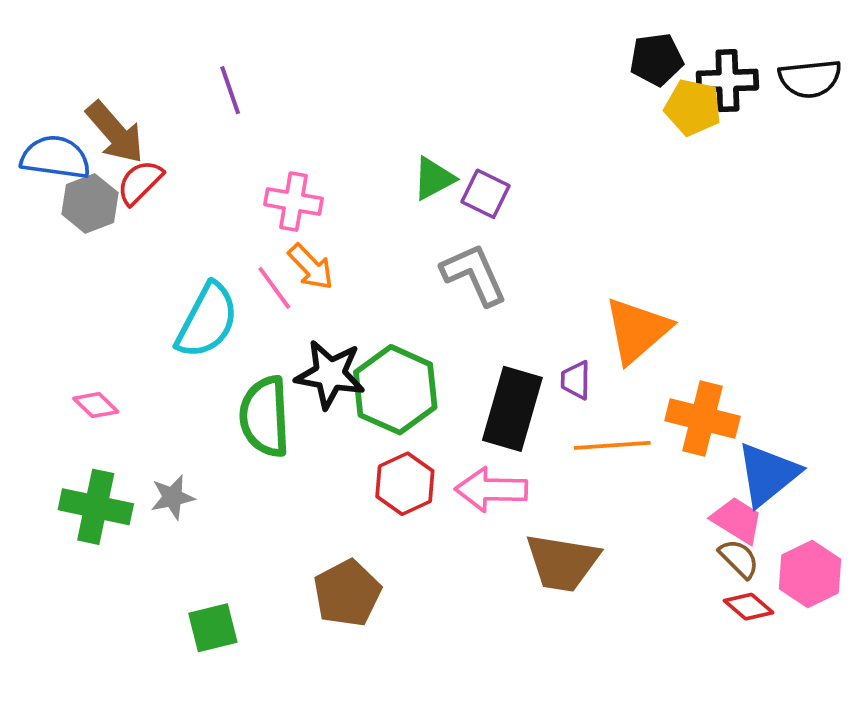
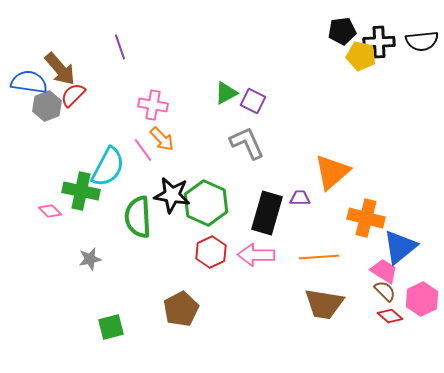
purple trapezoid: (576, 380) -> (300, 198), turned 90
orange line: (612, 445) -> (319, 257), moved
green cross: (96, 507) -> (81, 191), moved
brown trapezoid: (562, 562) -> (324, 304), moved

